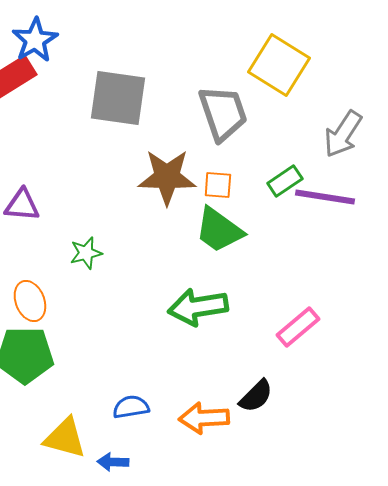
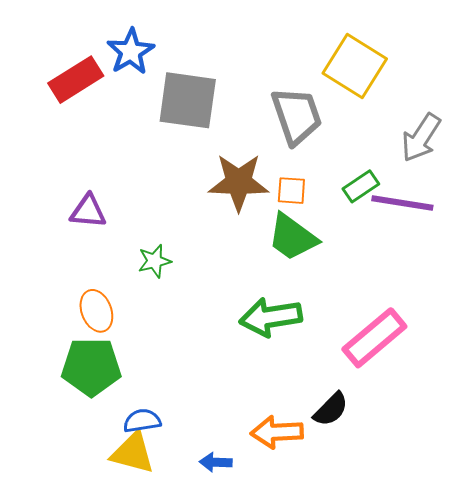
blue star: (35, 40) -> (131, 52), moved
pink rectangle: (298, 327) -> (374, 338), size x1.4
blue semicircle: (131, 407) -> (142, 421), moved
blue arrow: (113, 462) -> (216, 462), moved

